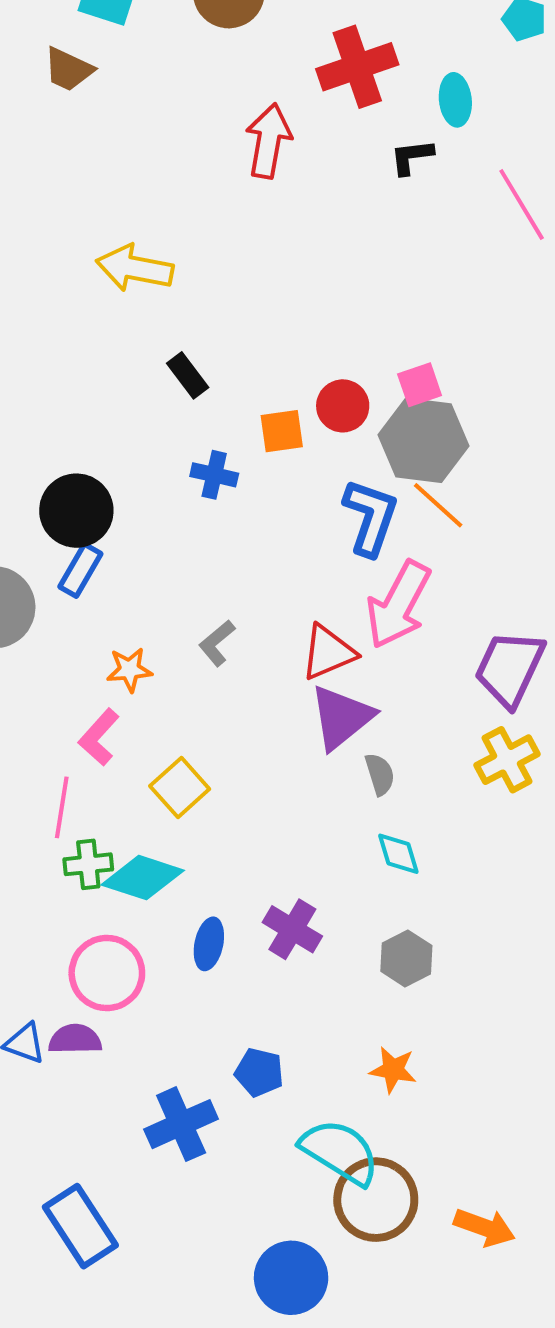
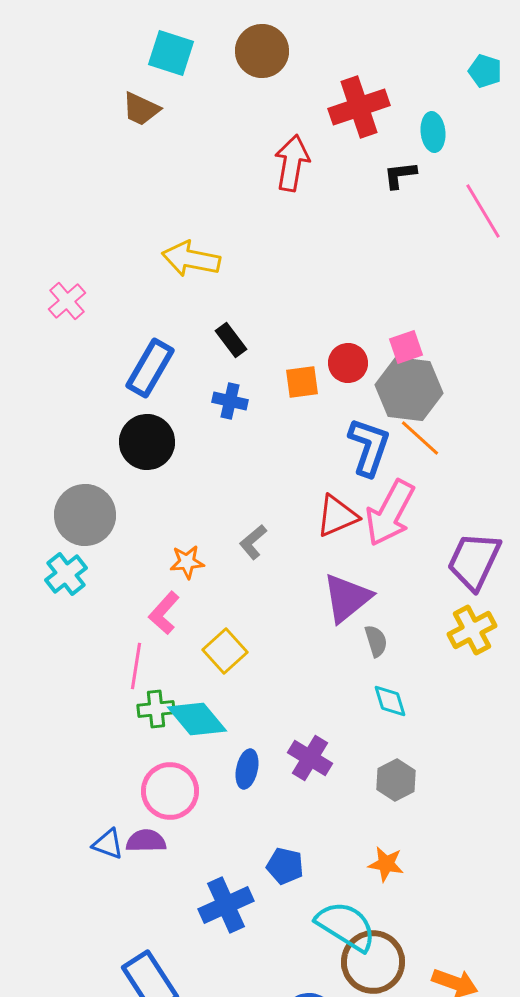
blue cross: (214, 475) -> (230, 401), moved
blue rectangle: (80, 570) -> (150, 368), moved, size x1.4
red triangle: (328, 652) -> (337, 516), moved
cyan diamond: (143, 878) -> (197, 719), turned 32

